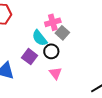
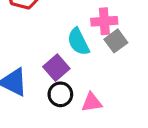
black circle: (51, 51) -> (60, 94), moved
pink triangle: (55, 73) -> (92, 102), turned 48

